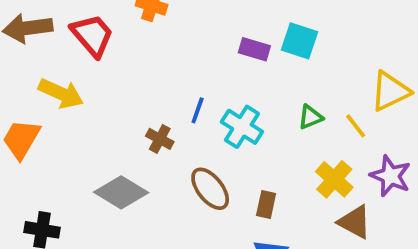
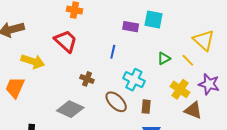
red trapezoid: (92, 35) -> (66, 41), moved
yellow triangle: (390, 91) -> (204, 40), turned -45
blue line: (198, 110) -> (113, 52), moved
cyan cross: (242, 127) -> (134, 80), moved

